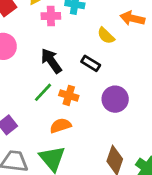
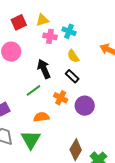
yellow semicircle: (106, 36) -> (73, 56), moved
orange cross: (69, 95) -> (61, 98), moved

